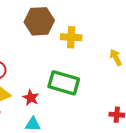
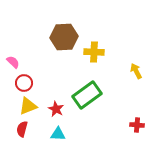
green rectangle: (64, 83) -> (87, 95), turned -52

